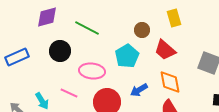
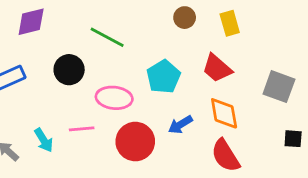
purple diamond: (47, 17) -> (31, 22), moved
brown circle: (142, 30) -> (185, 18), moved
pink line: (69, 93) -> (82, 129), turned -30

